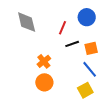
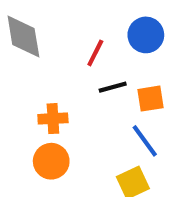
orange cross: (44, 61) -> (53, 119), turned 32

